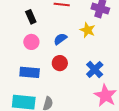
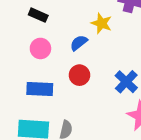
black rectangle: (31, 17) -> (38, 15), turned -40
yellow star: (87, 30) -> (102, 23), moved

